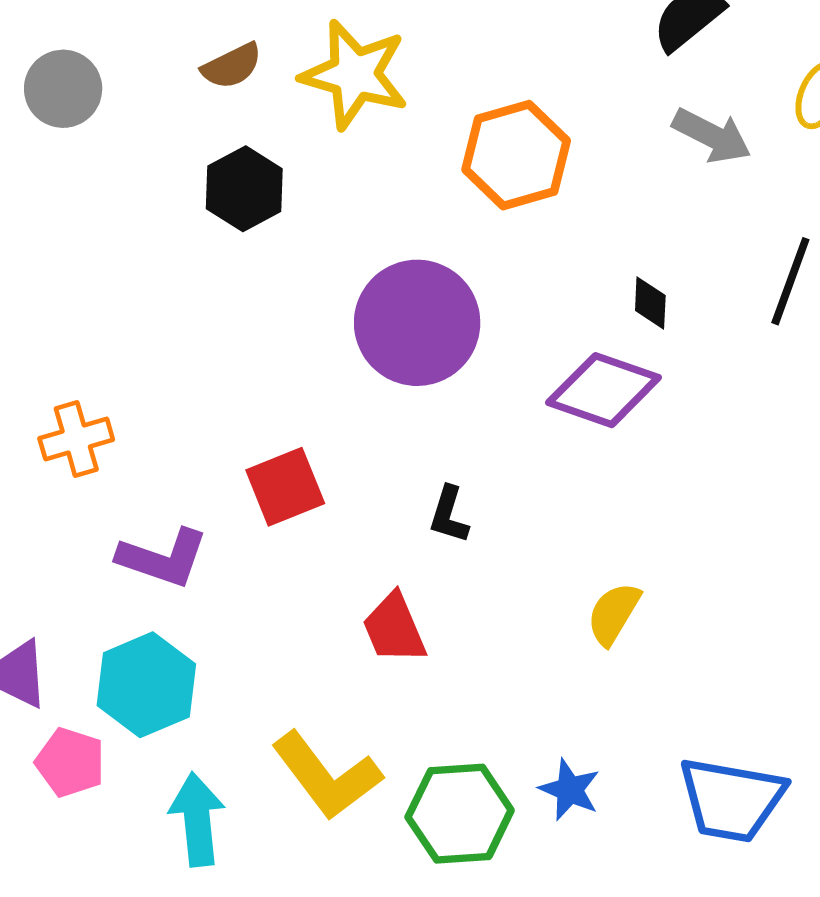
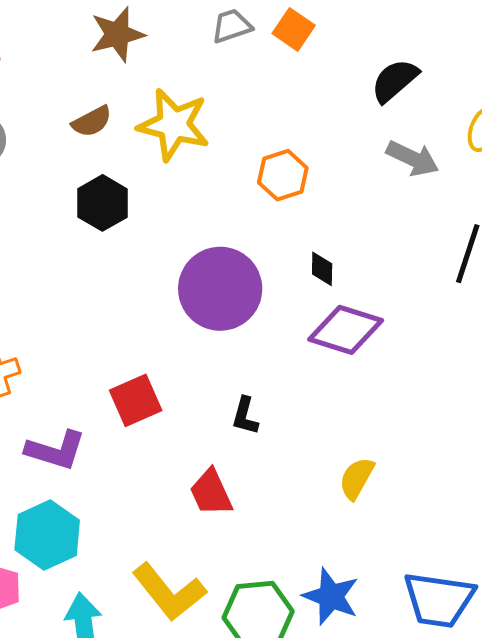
orange hexagon: (516, 155) -> (283, 175), size x0.7
black diamond: (650, 303) -> (322, 269), moved
blue star: (570, 790) -> (331, 596), size x1.4

